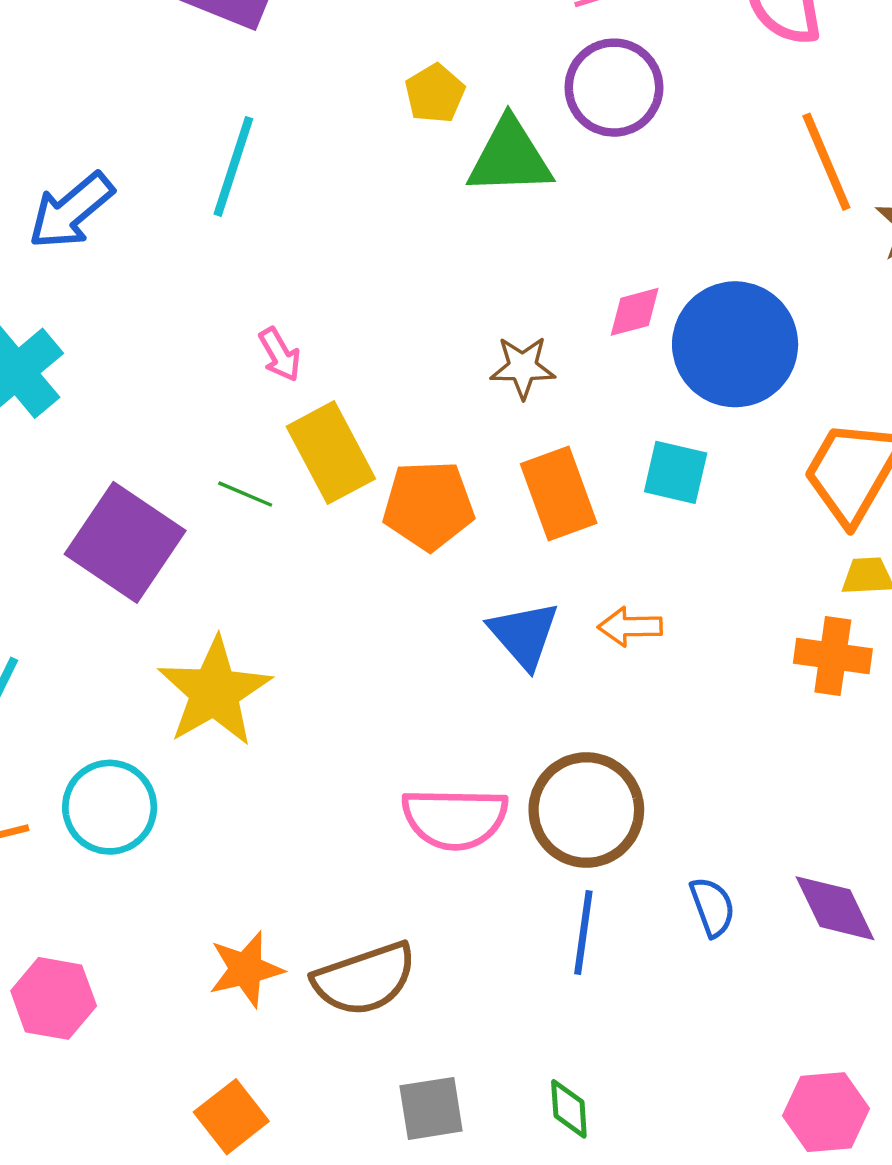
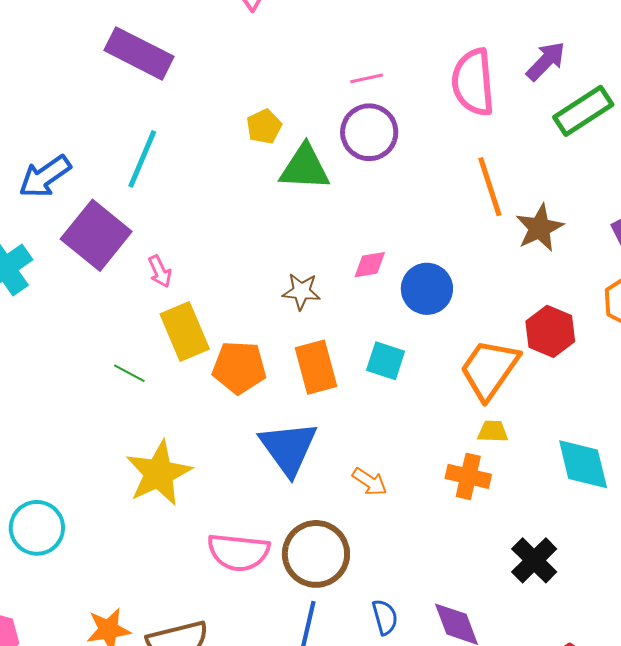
blue circle: (735, 344) -> (427, 289), size x0.7
green line: (245, 494) -> (129, 373), moved
purple square: (125, 542) -> (96, 235), moved
orange arrow: (630, 627) -> (370, 482), moved, turned -150
blue triangle: (524, 635) -> (288, 448), size x1.4
yellow star: (214, 692) -> (159, 473), moved

